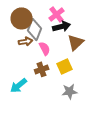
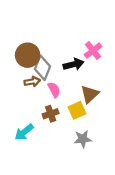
pink cross: (57, 14) -> (93, 51), moved
brown triangle: (76, 42) -> (90, 94), moved

